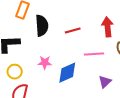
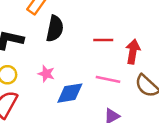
red line: (73, 31) -> (103, 40), moved

